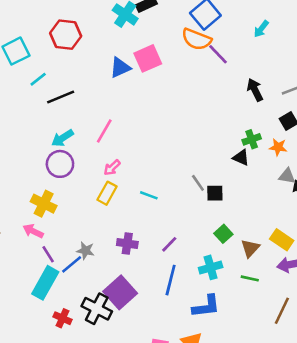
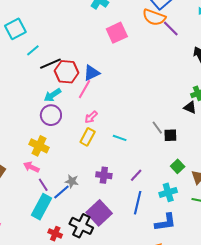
red hexagon: (66, 35) -> (67, 72), moved
blue triangle: (120, 68) -> (92, 73), moved

